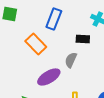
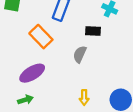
purple ellipse: (49, 77) -> (32, 73), moved

